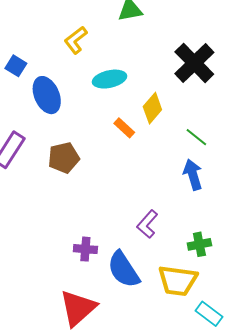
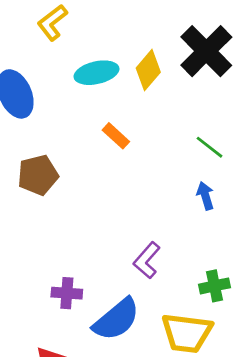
yellow diamond: (152, 108) -> (148, 70), moved
blue arrow: (193, 175) -> (205, 196), size x0.7
blue semicircle: (123, 270) -> (116, 319), turned -96

